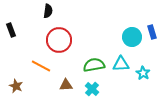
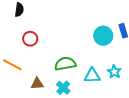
red circle: (59, 40) -> (30, 39), size x0.6
cyan triangle: (121, 64) -> (92, 76), moved

